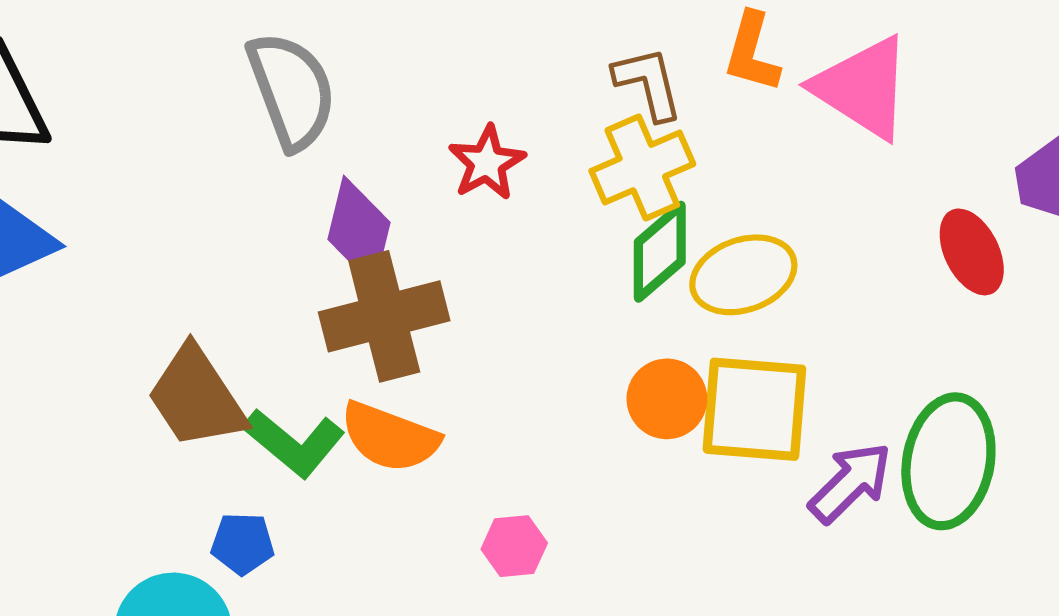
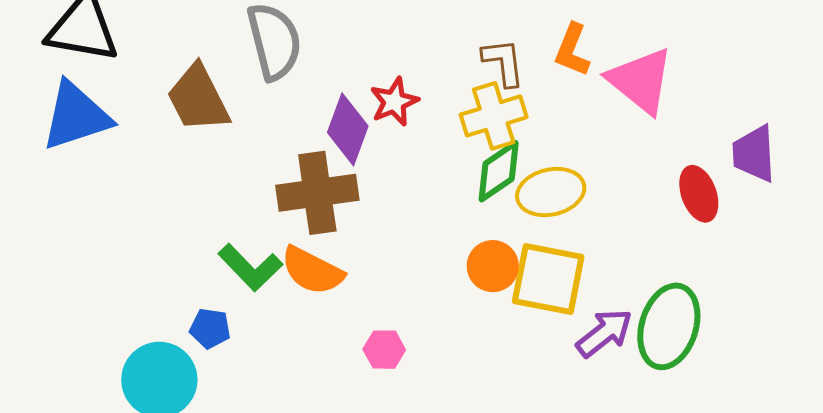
purple diamond: (359, 231) -> (348, 129), moved
brown trapezoid: (197, 397) -> (198, 98), moved

